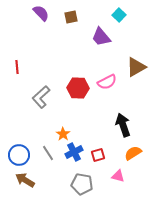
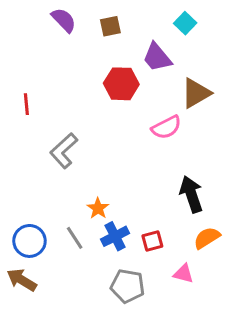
brown triangle: (136, 67) -> (196, 93), moved
red hexagon: (78, 88) -> (121, 84), moved
brown arrow: (25, 180) -> (22, 280), moved

